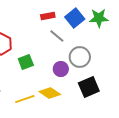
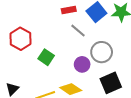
green square: (26, 62) -> (46, 57), turned -35

